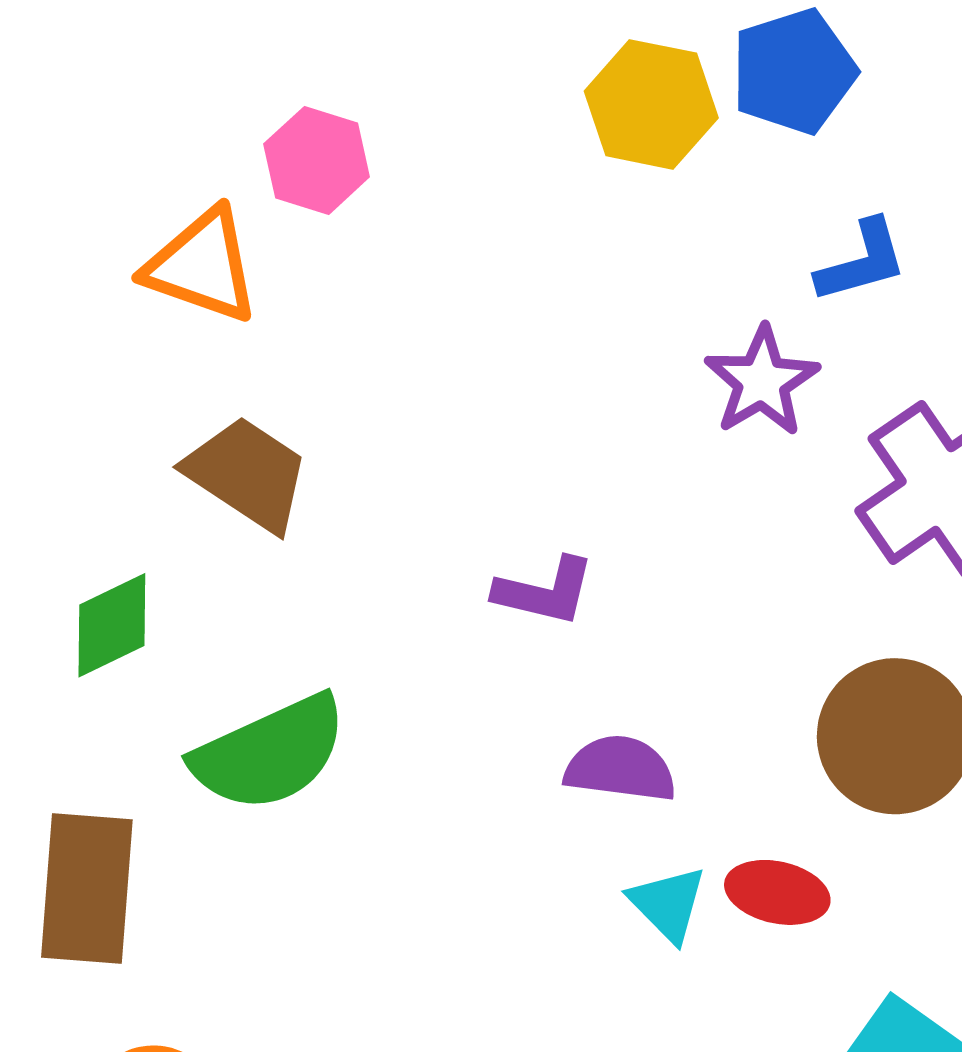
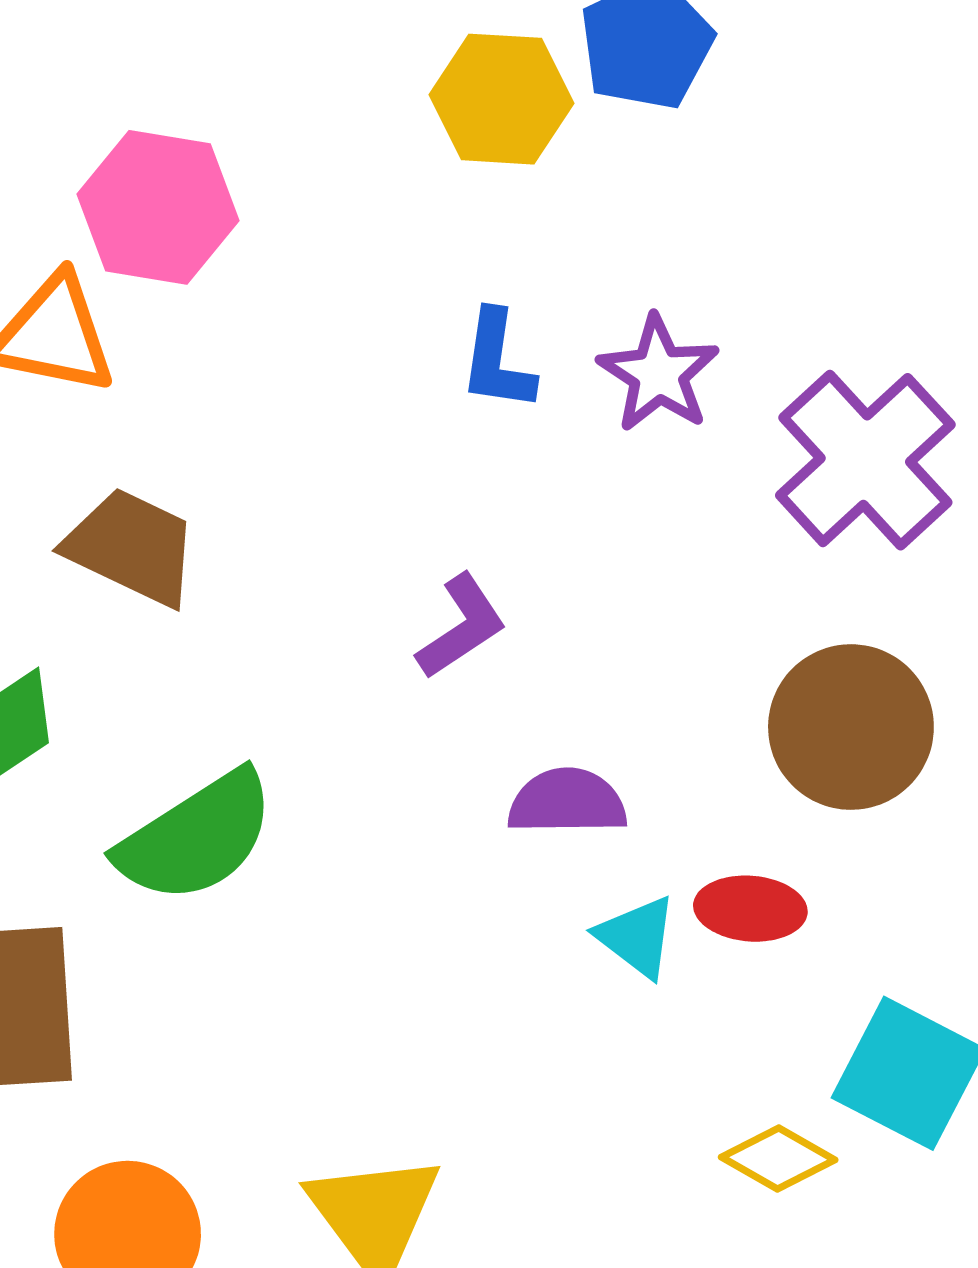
pink hexagon: (317, 160) -> (158, 207), size x1.4
blue L-shape: (862, 261) -> (497, 361), moved, turned 122
purple L-shape: (545, 591) -> (461, 627), turned -39

